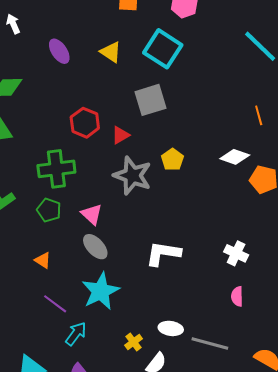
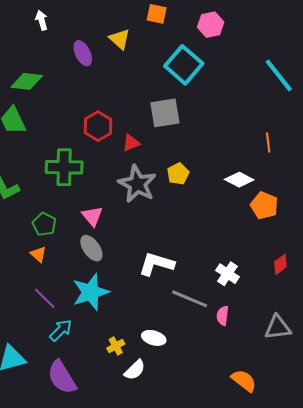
yellow triangle: (111, 52) -> (120, 39), moved
green pentagon: (49, 210) -> (44, 224), moved
gray line: (210, 343) -> (190, 299), moved

